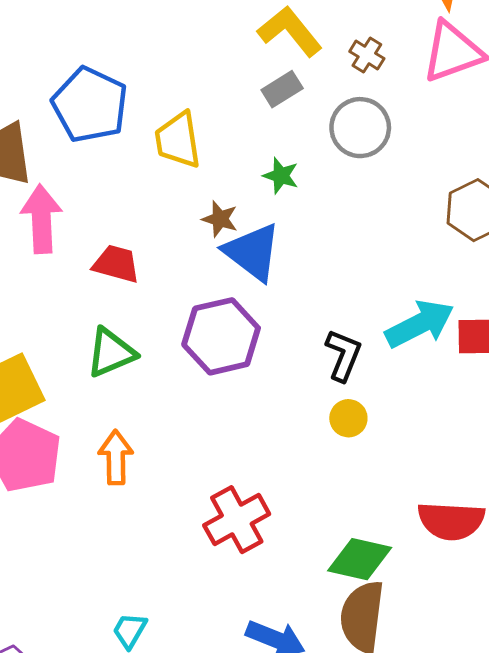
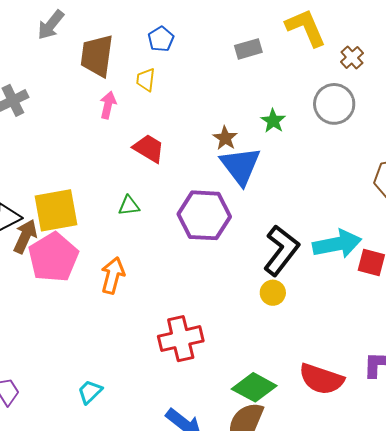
gray rectangle: (282, 89) -> (248, 49), moved
blue pentagon: (90, 105) -> (161, 39), size x0.5
yellow trapezoid: (178, 140) -> (146, 80), moved, size x0.6
pink arrow: (41, 219) -> (108, 105), size x0.6
green triangle: (111, 353) -> (129, 206), size x0.6
black L-shape: (343, 355) -> (281, 250), size x1.4

